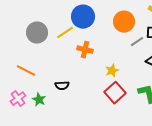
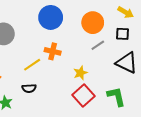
yellow line: (65, 33) -> (32, 65), moved
gray line: (137, 42) -> (98, 45), moved

